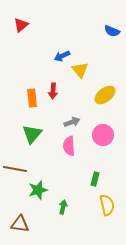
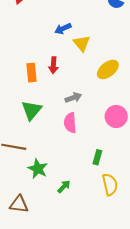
pink circle: (103, 135) -> (116, 116), moved
green star: (38, 190) -> (38, 169), turned -30
green arrow: (63, 207) -> (64, 187), turned 32

